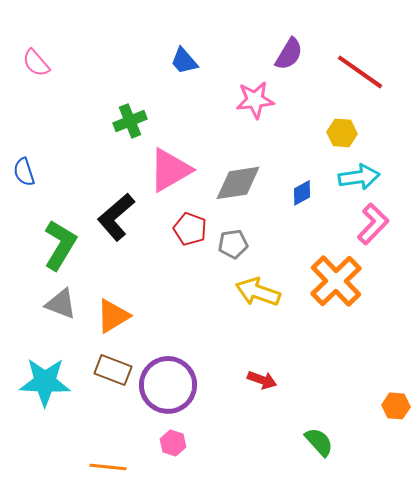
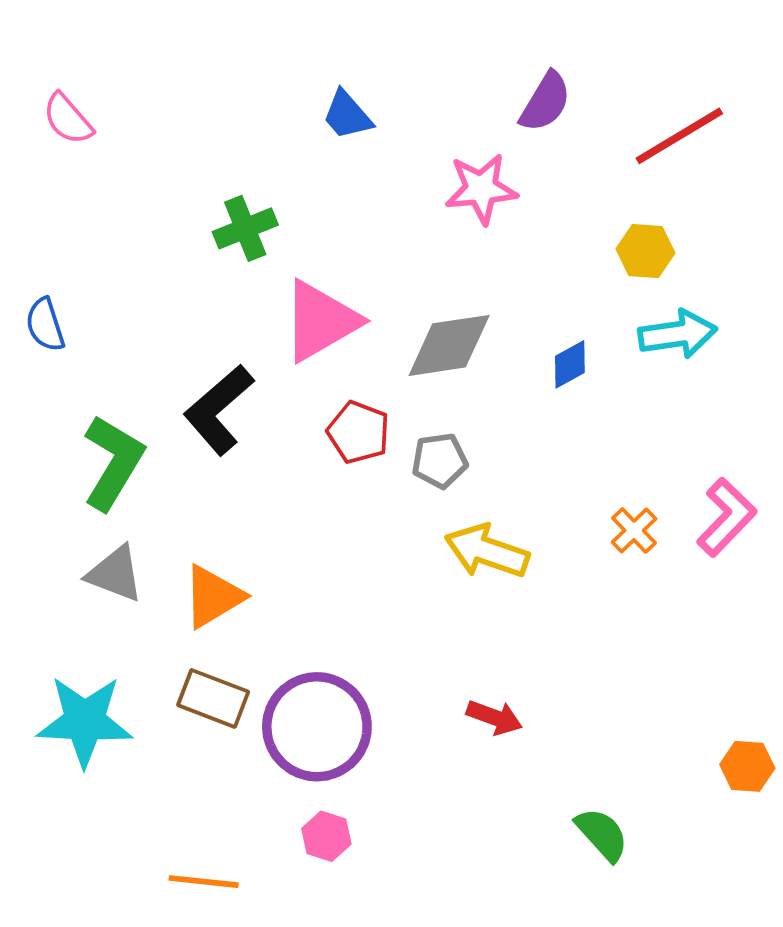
red line: (360, 72) -> (679, 136), turned -66
pink L-shape: (373, 224) -> (727, 517), moved
orange cross: (336, 281) -> (634, 530), size x0.5

